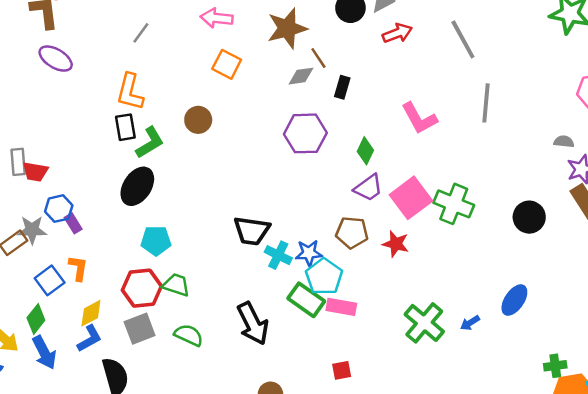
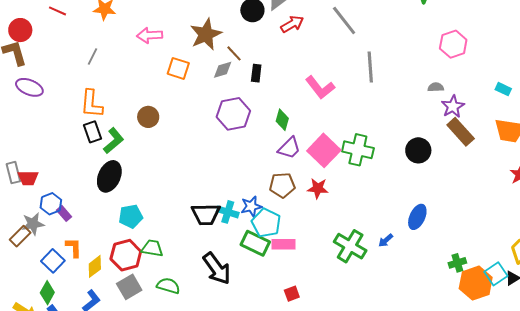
orange square: (227, 64) -> (178, 68), moved
black trapezoid: (252, 231) -> (206, 214), moved
yellow diamond: (91, 313) -> (95, 266), moved

